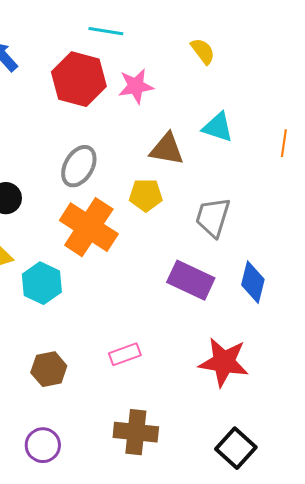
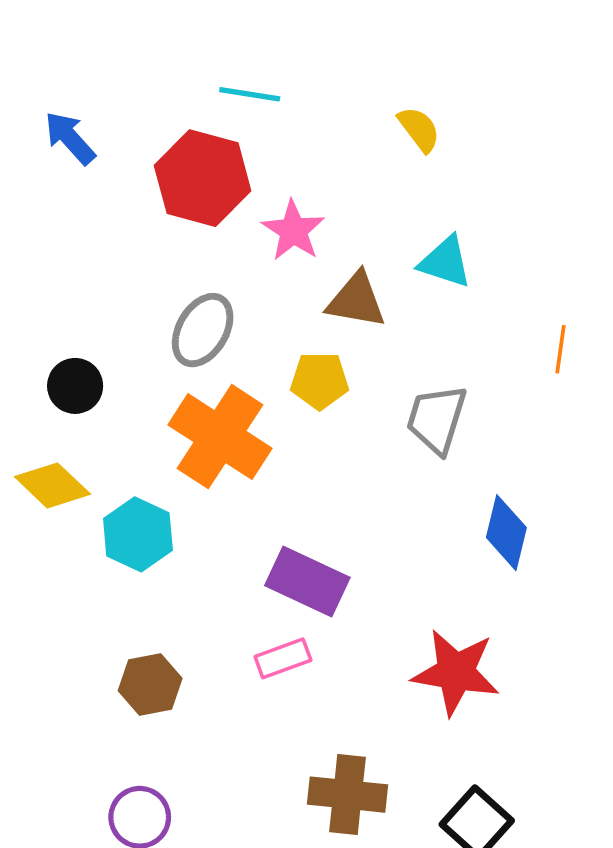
pink star: (136, 86) -> (293, 231), moved, turned -30
orange line: (284, 143) -> (561, 349), moved
purple rectangle: (191, 280) -> (307, 581), moved
brown cross: (136, 432) -> (348, 795), moved

